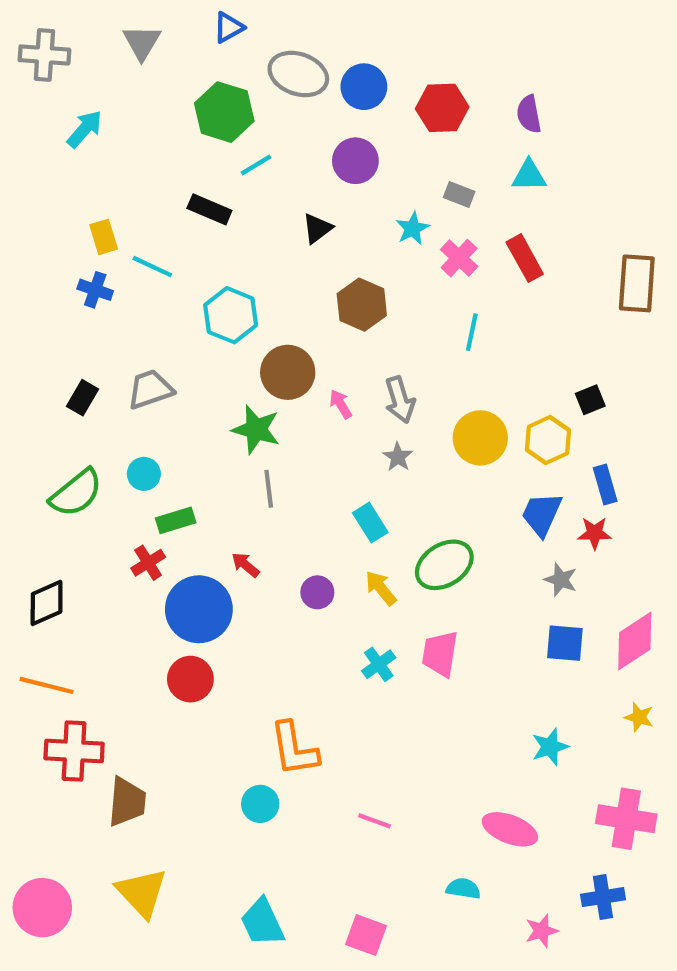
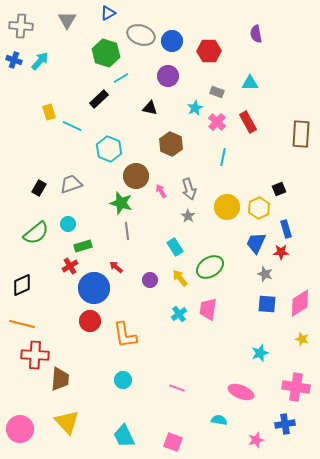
purple semicircle: (529, 114) -> (256, 34), moved
black rectangle: (209, 209) -> (99, 99), turned -66
black triangle: (317, 228) -> (150, 108), turned 49
blue cross: (95, 290) -> (14, 60), moved
orange L-shape: (294, 749) -> (125, 335), moved

